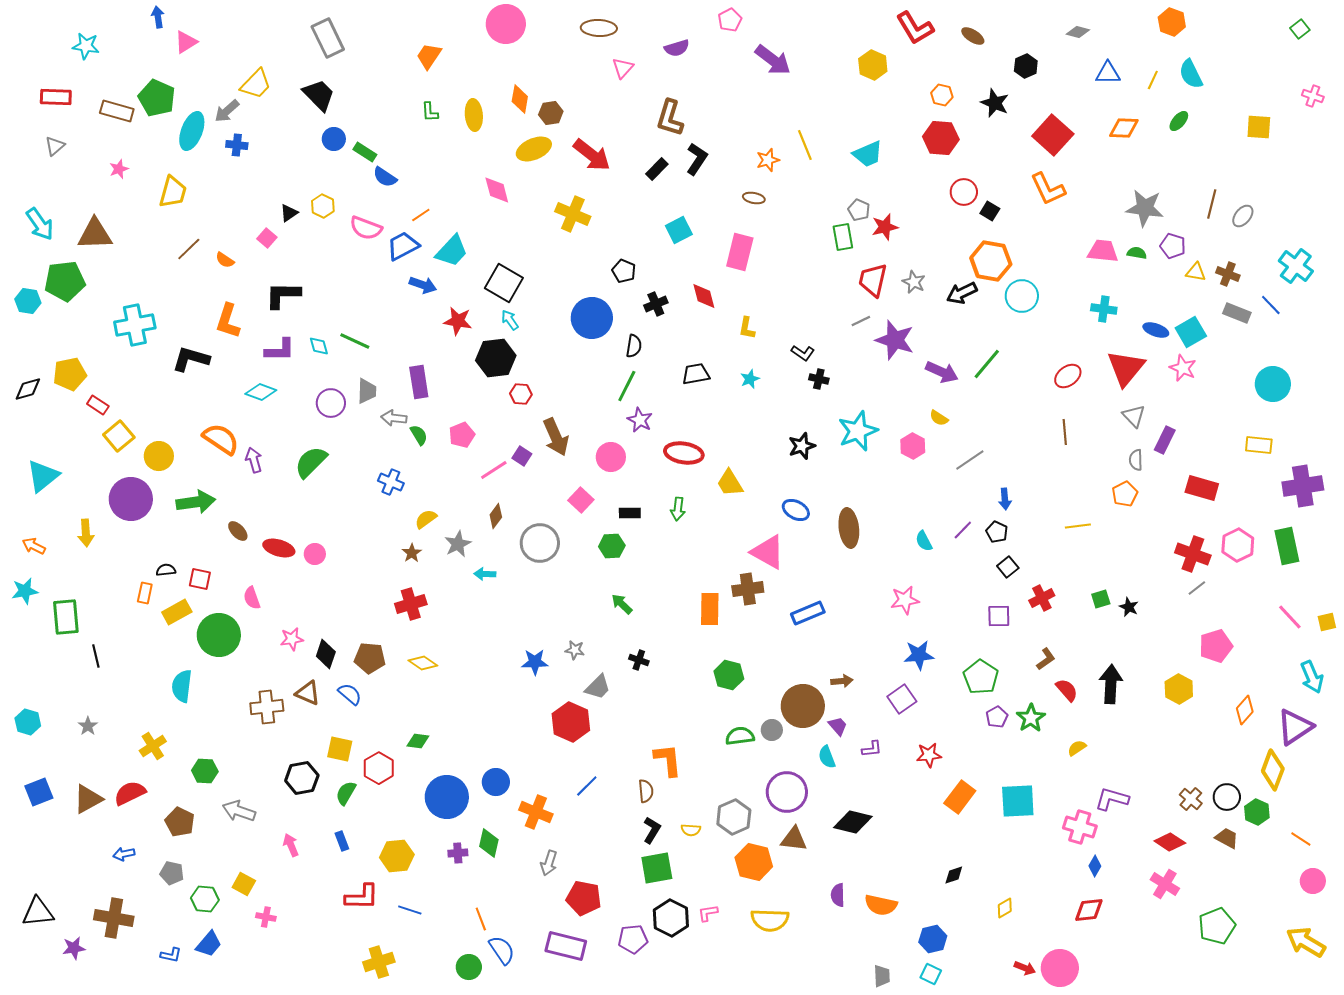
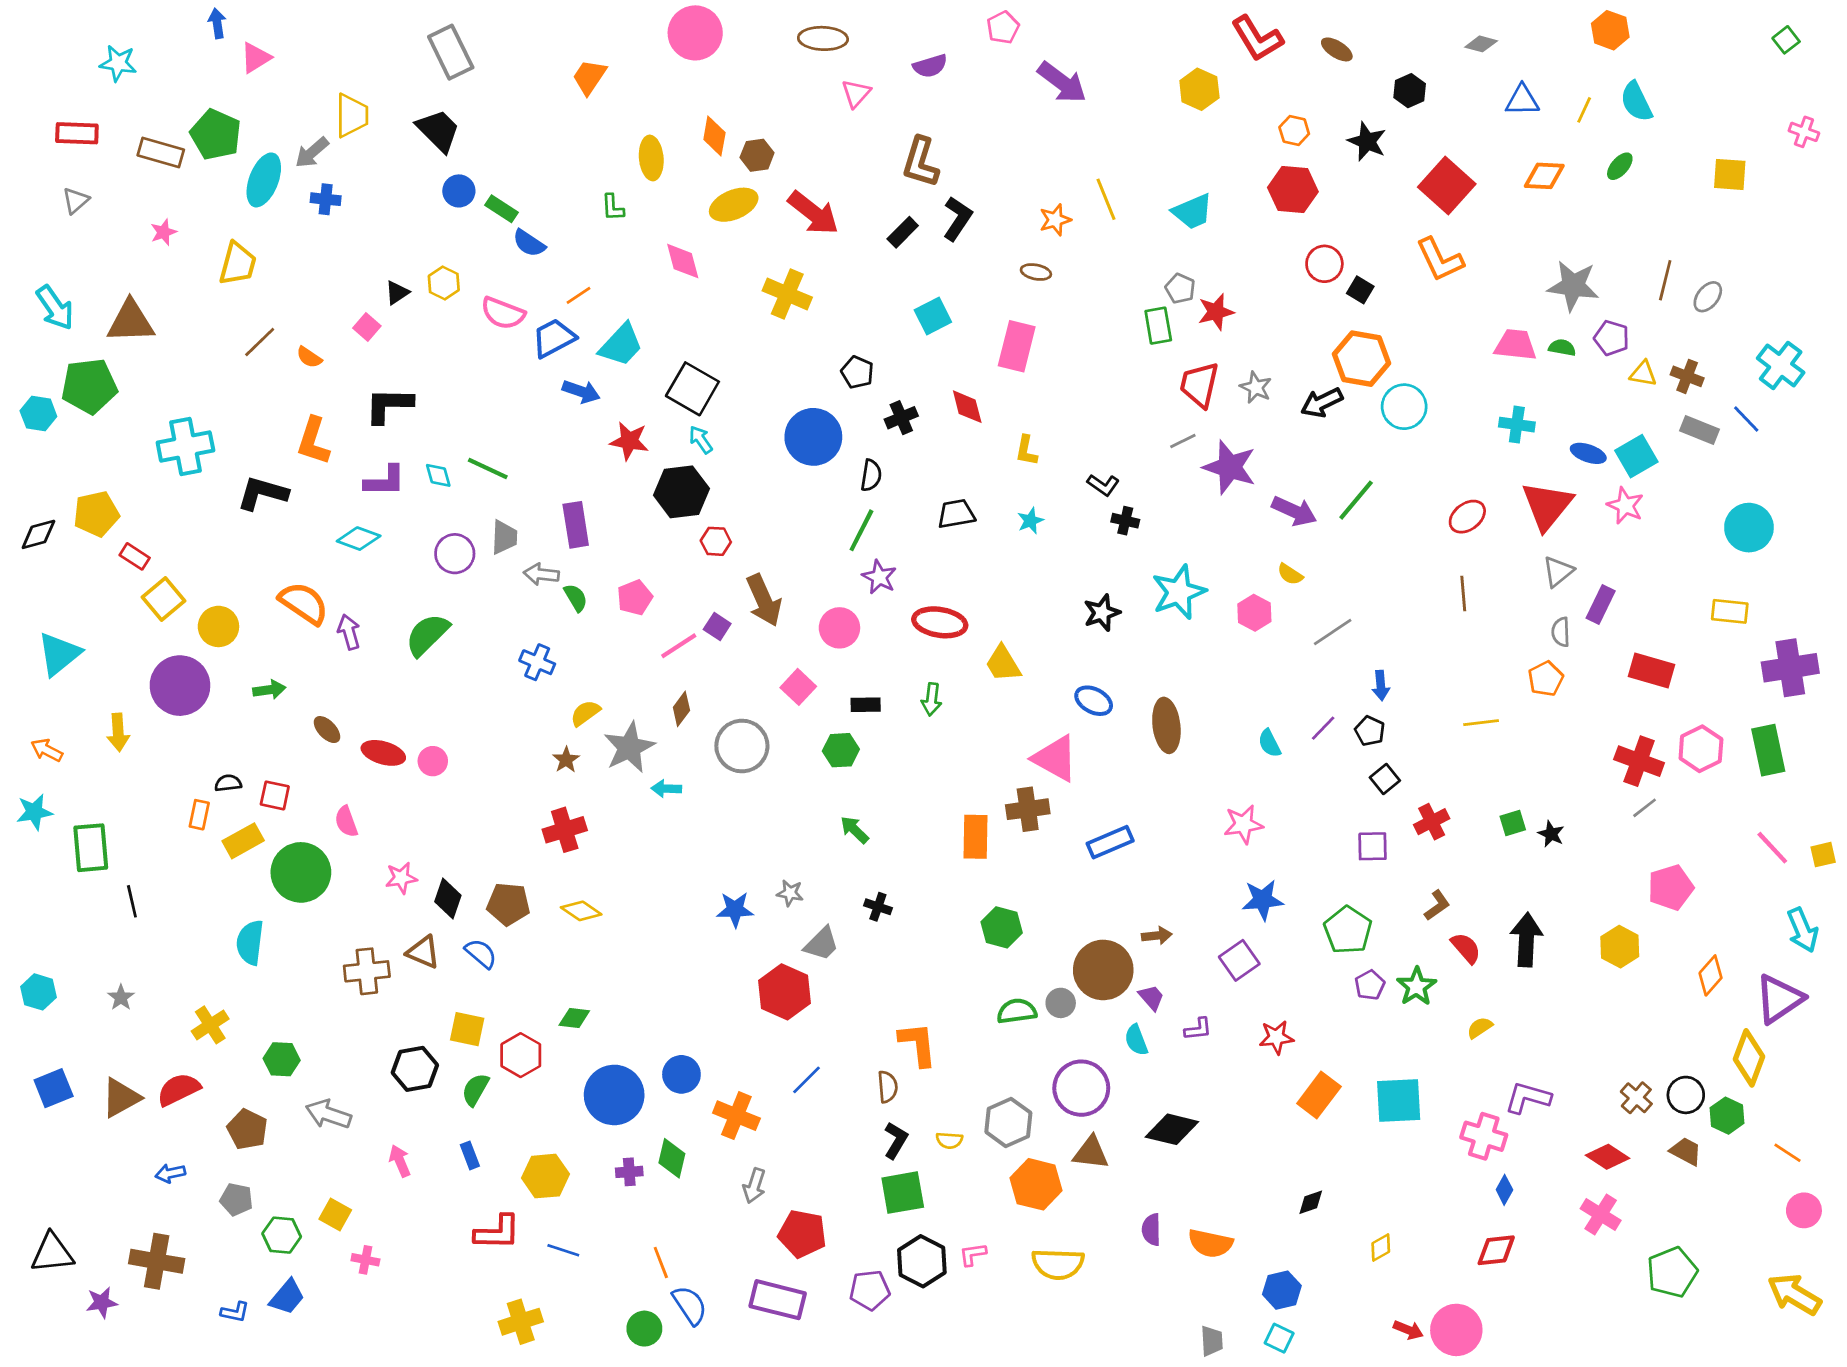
yellow trapezoid: (256, 84) -> (352, 115), turned -44
green L-shape: (430, 112) -> (613, 207), moved
gray triangle: (1134, 416) -> (1558, 572), turned 35
green arrow: (196, 502) -> (269, 690), size x0.6
gray star: (458, 544) -> (629, 747), size x1.4

